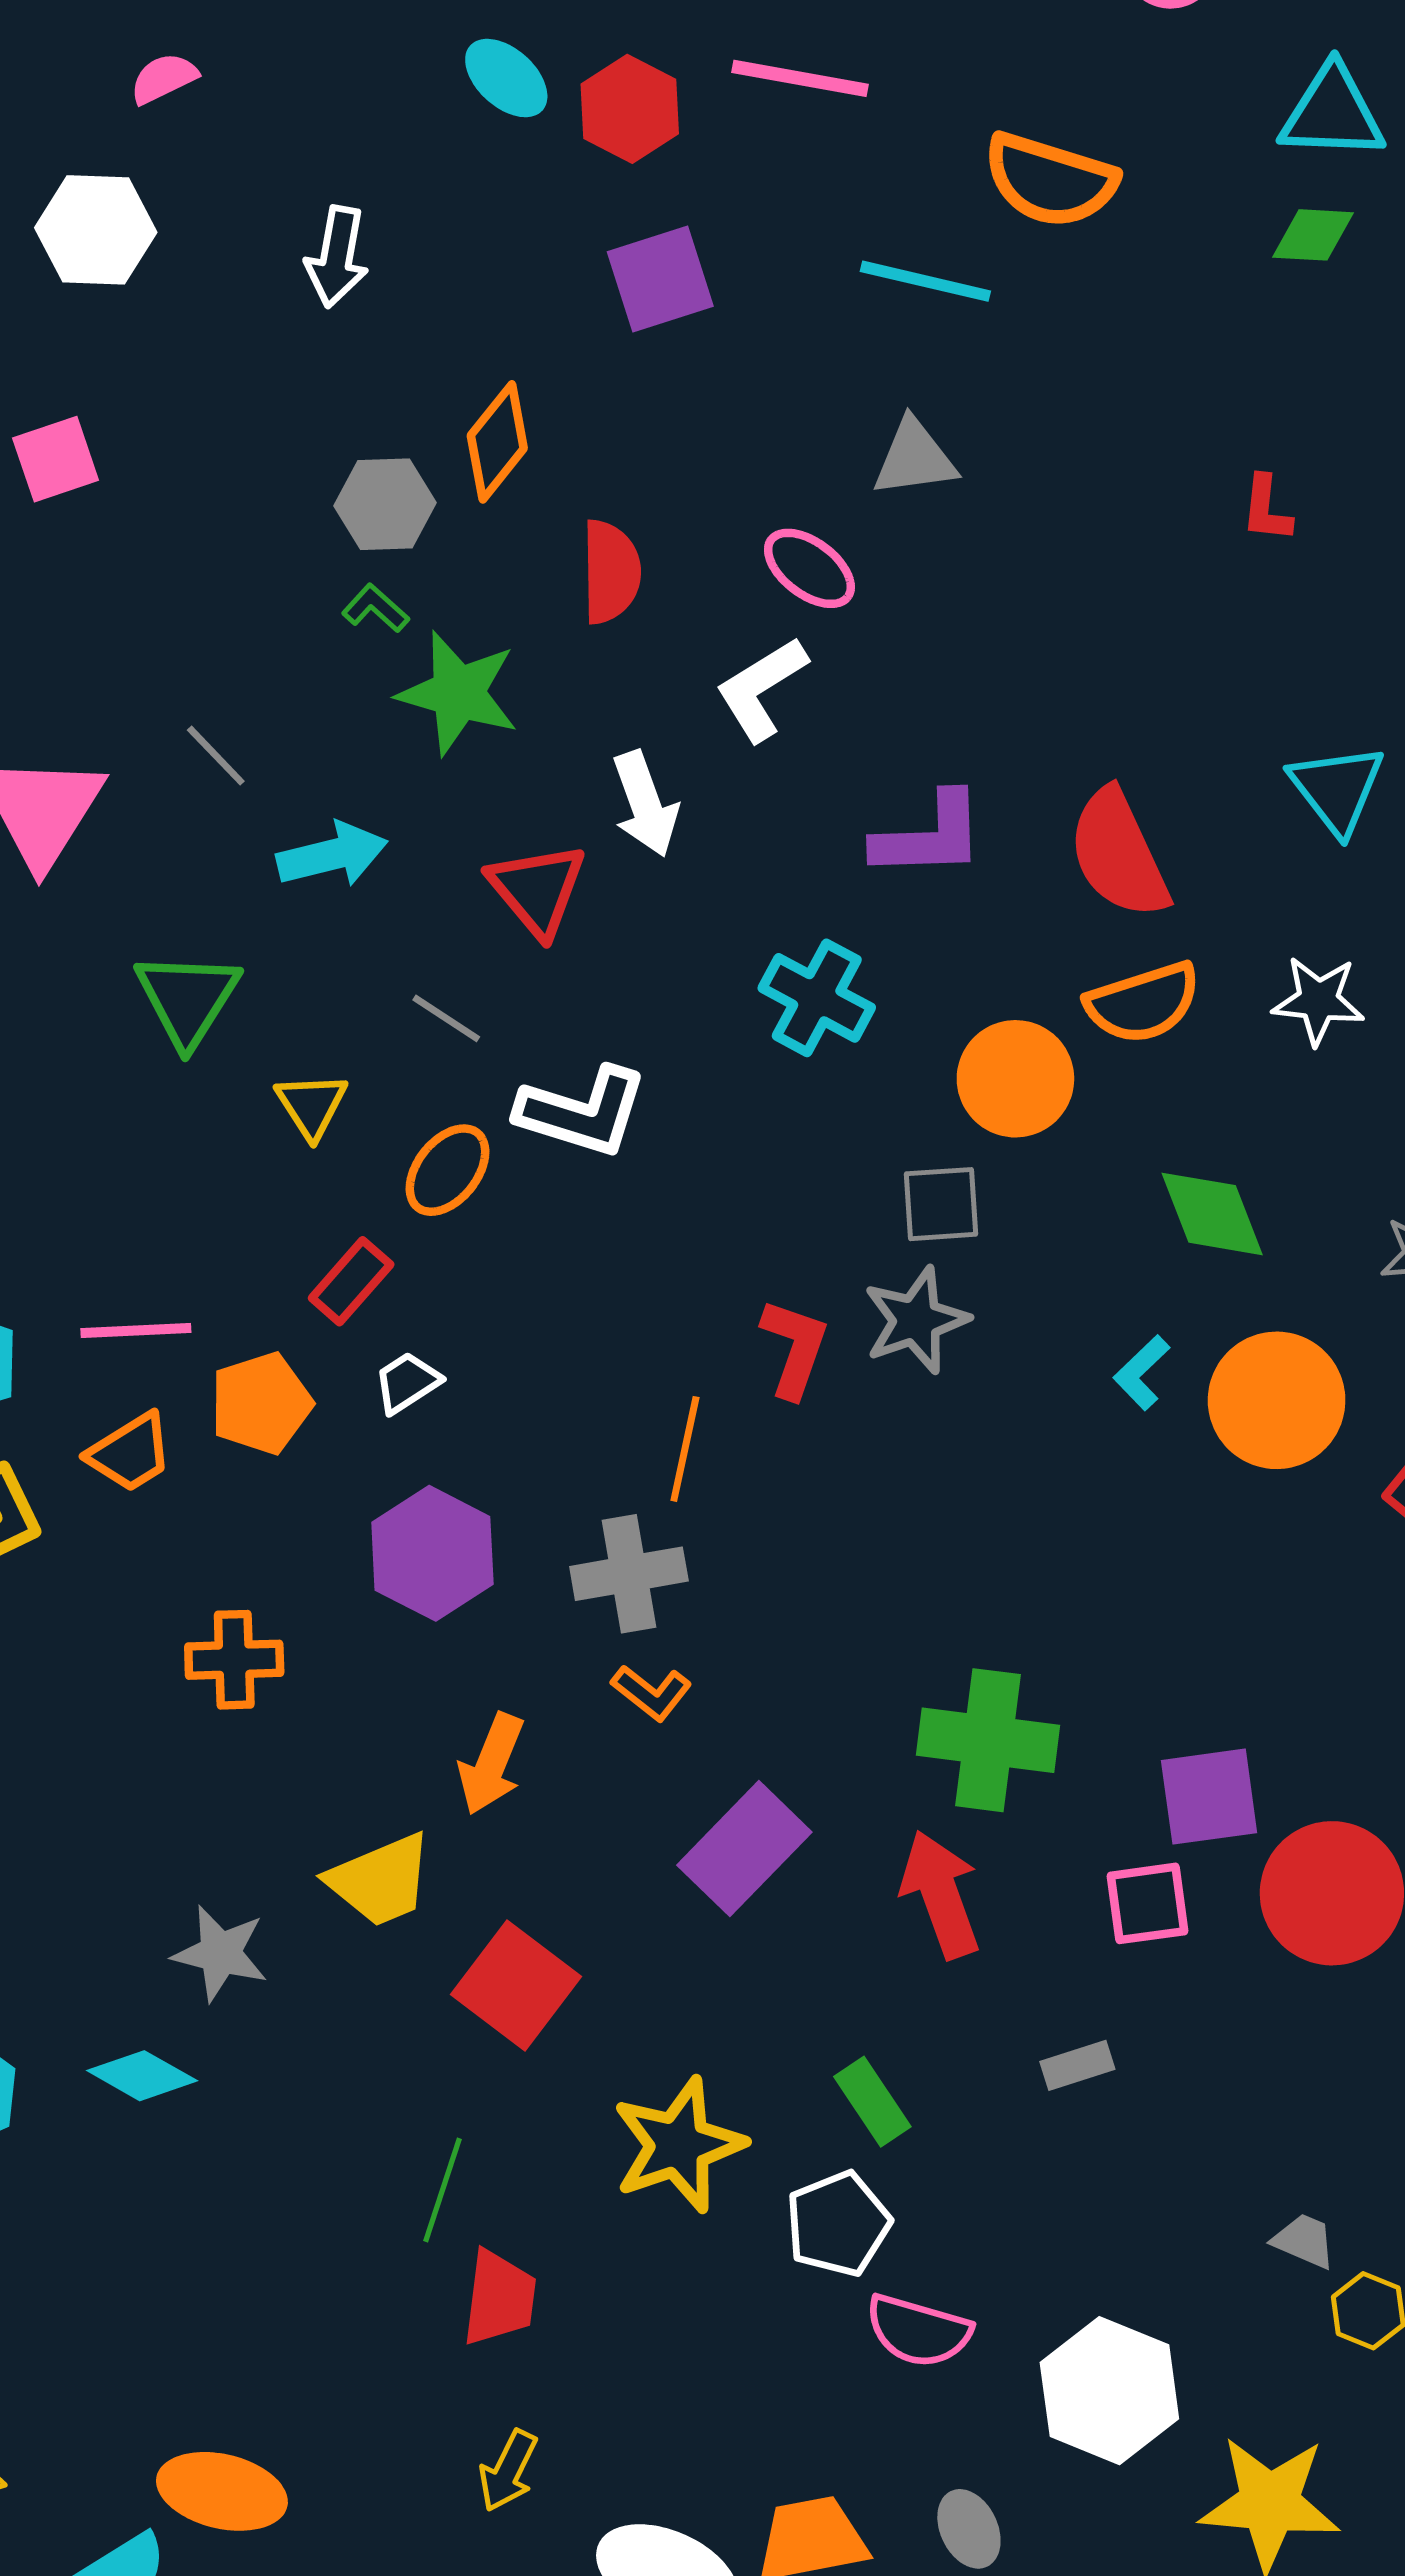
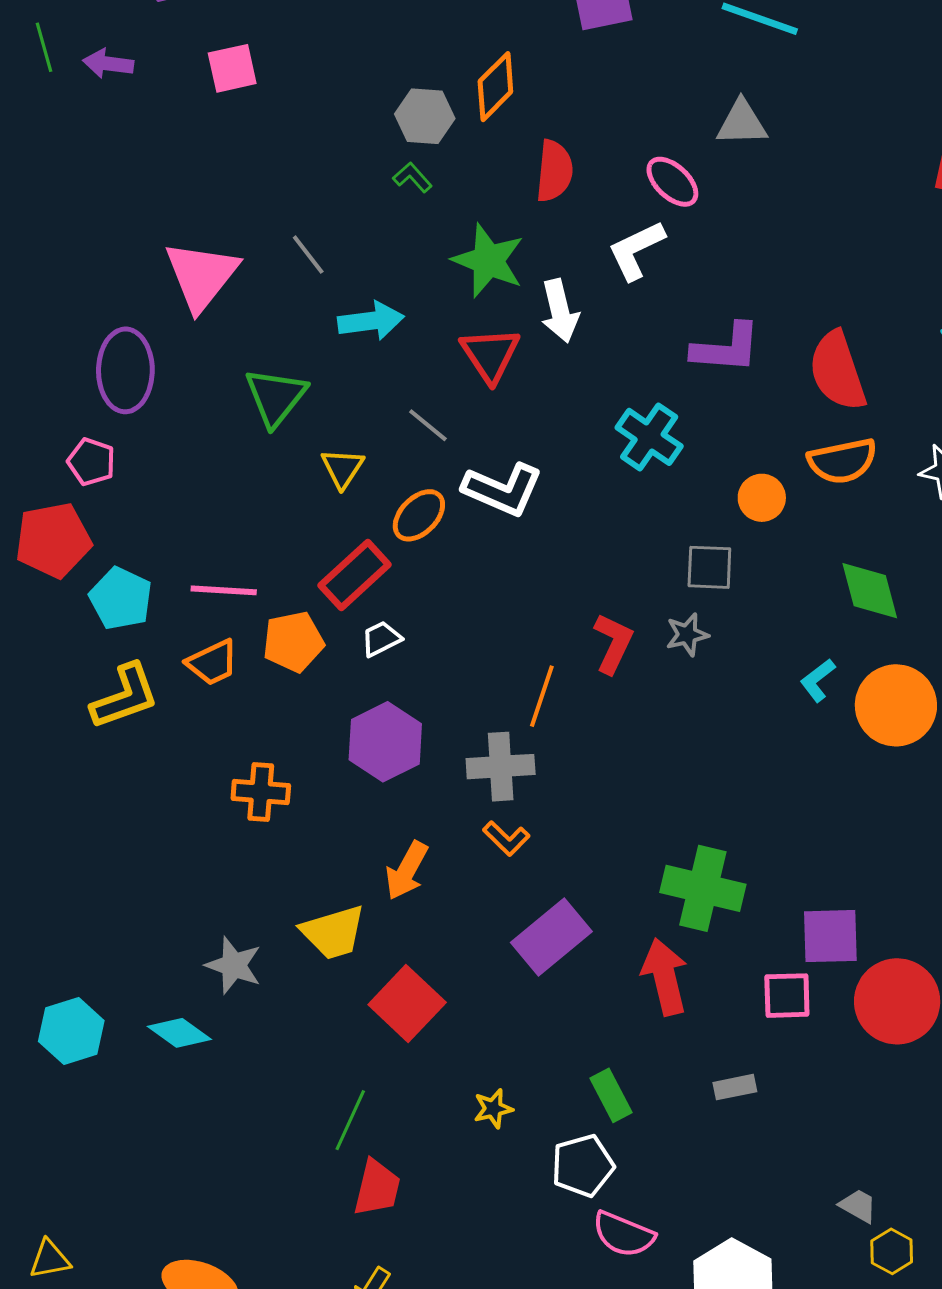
green star: (458, 693) -> (488, 261), moved
orange circle: (1015, 1079) -> (762, 498), size x0.7
red rectangle: (351, 1281) -> (355, 575), size x1.4
gray star: (916, 1320) -> (687, 635), size x0.7
yellow star: (678, 2145) -> (493, 1109), size x0.5

